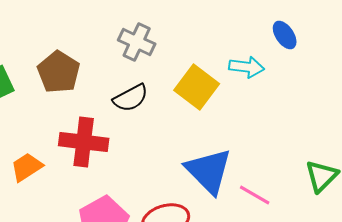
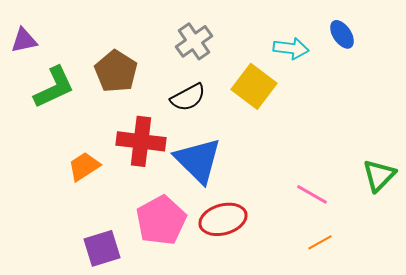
gray cross: (137, 42) -> (194, 41), turned 30
cyan arrow: (247, 67) -> (291, 48), moved
blue triangle: (209, 171) -> (198, 160), moved

